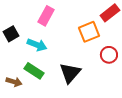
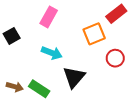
cyan arrow: (37, 45) -> (52, 53), moved
green rectangle: (34, 71) -> (39, 89), moved

